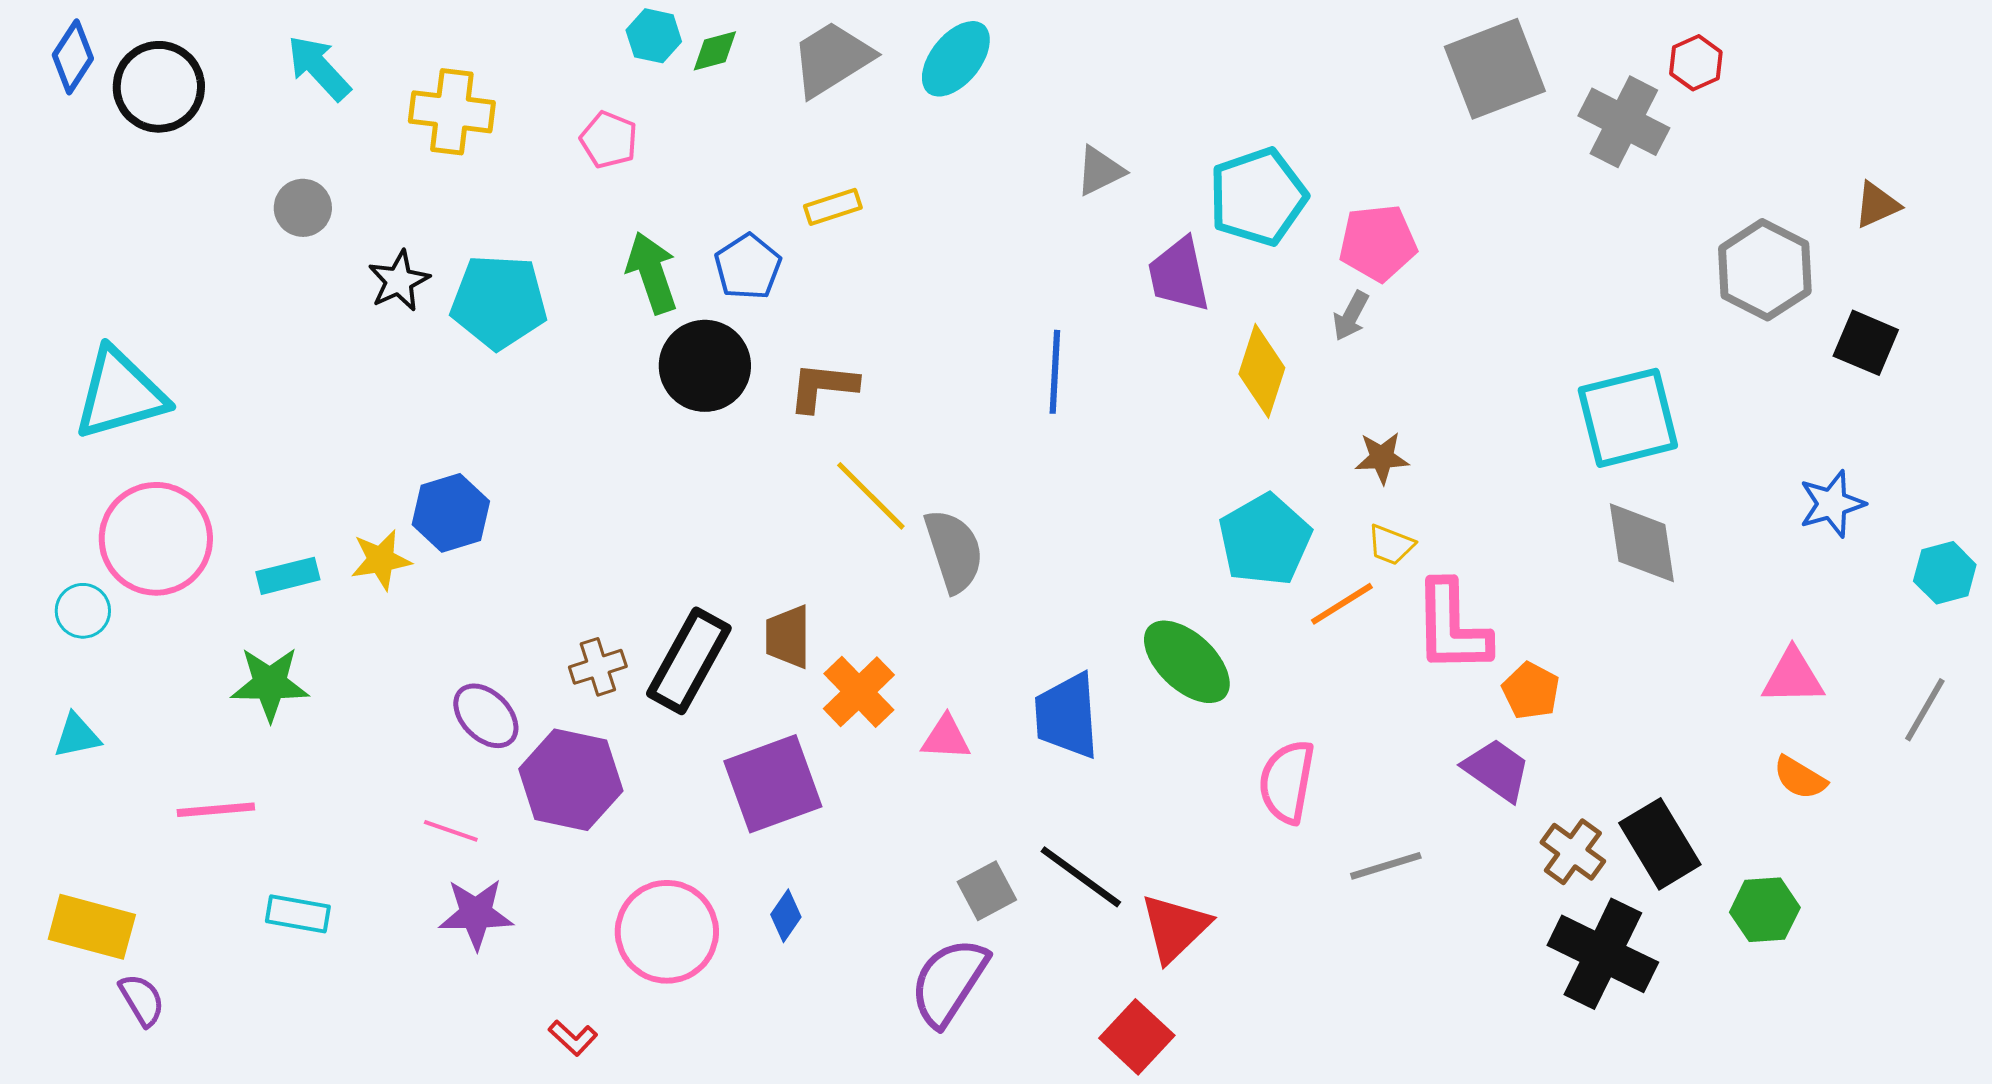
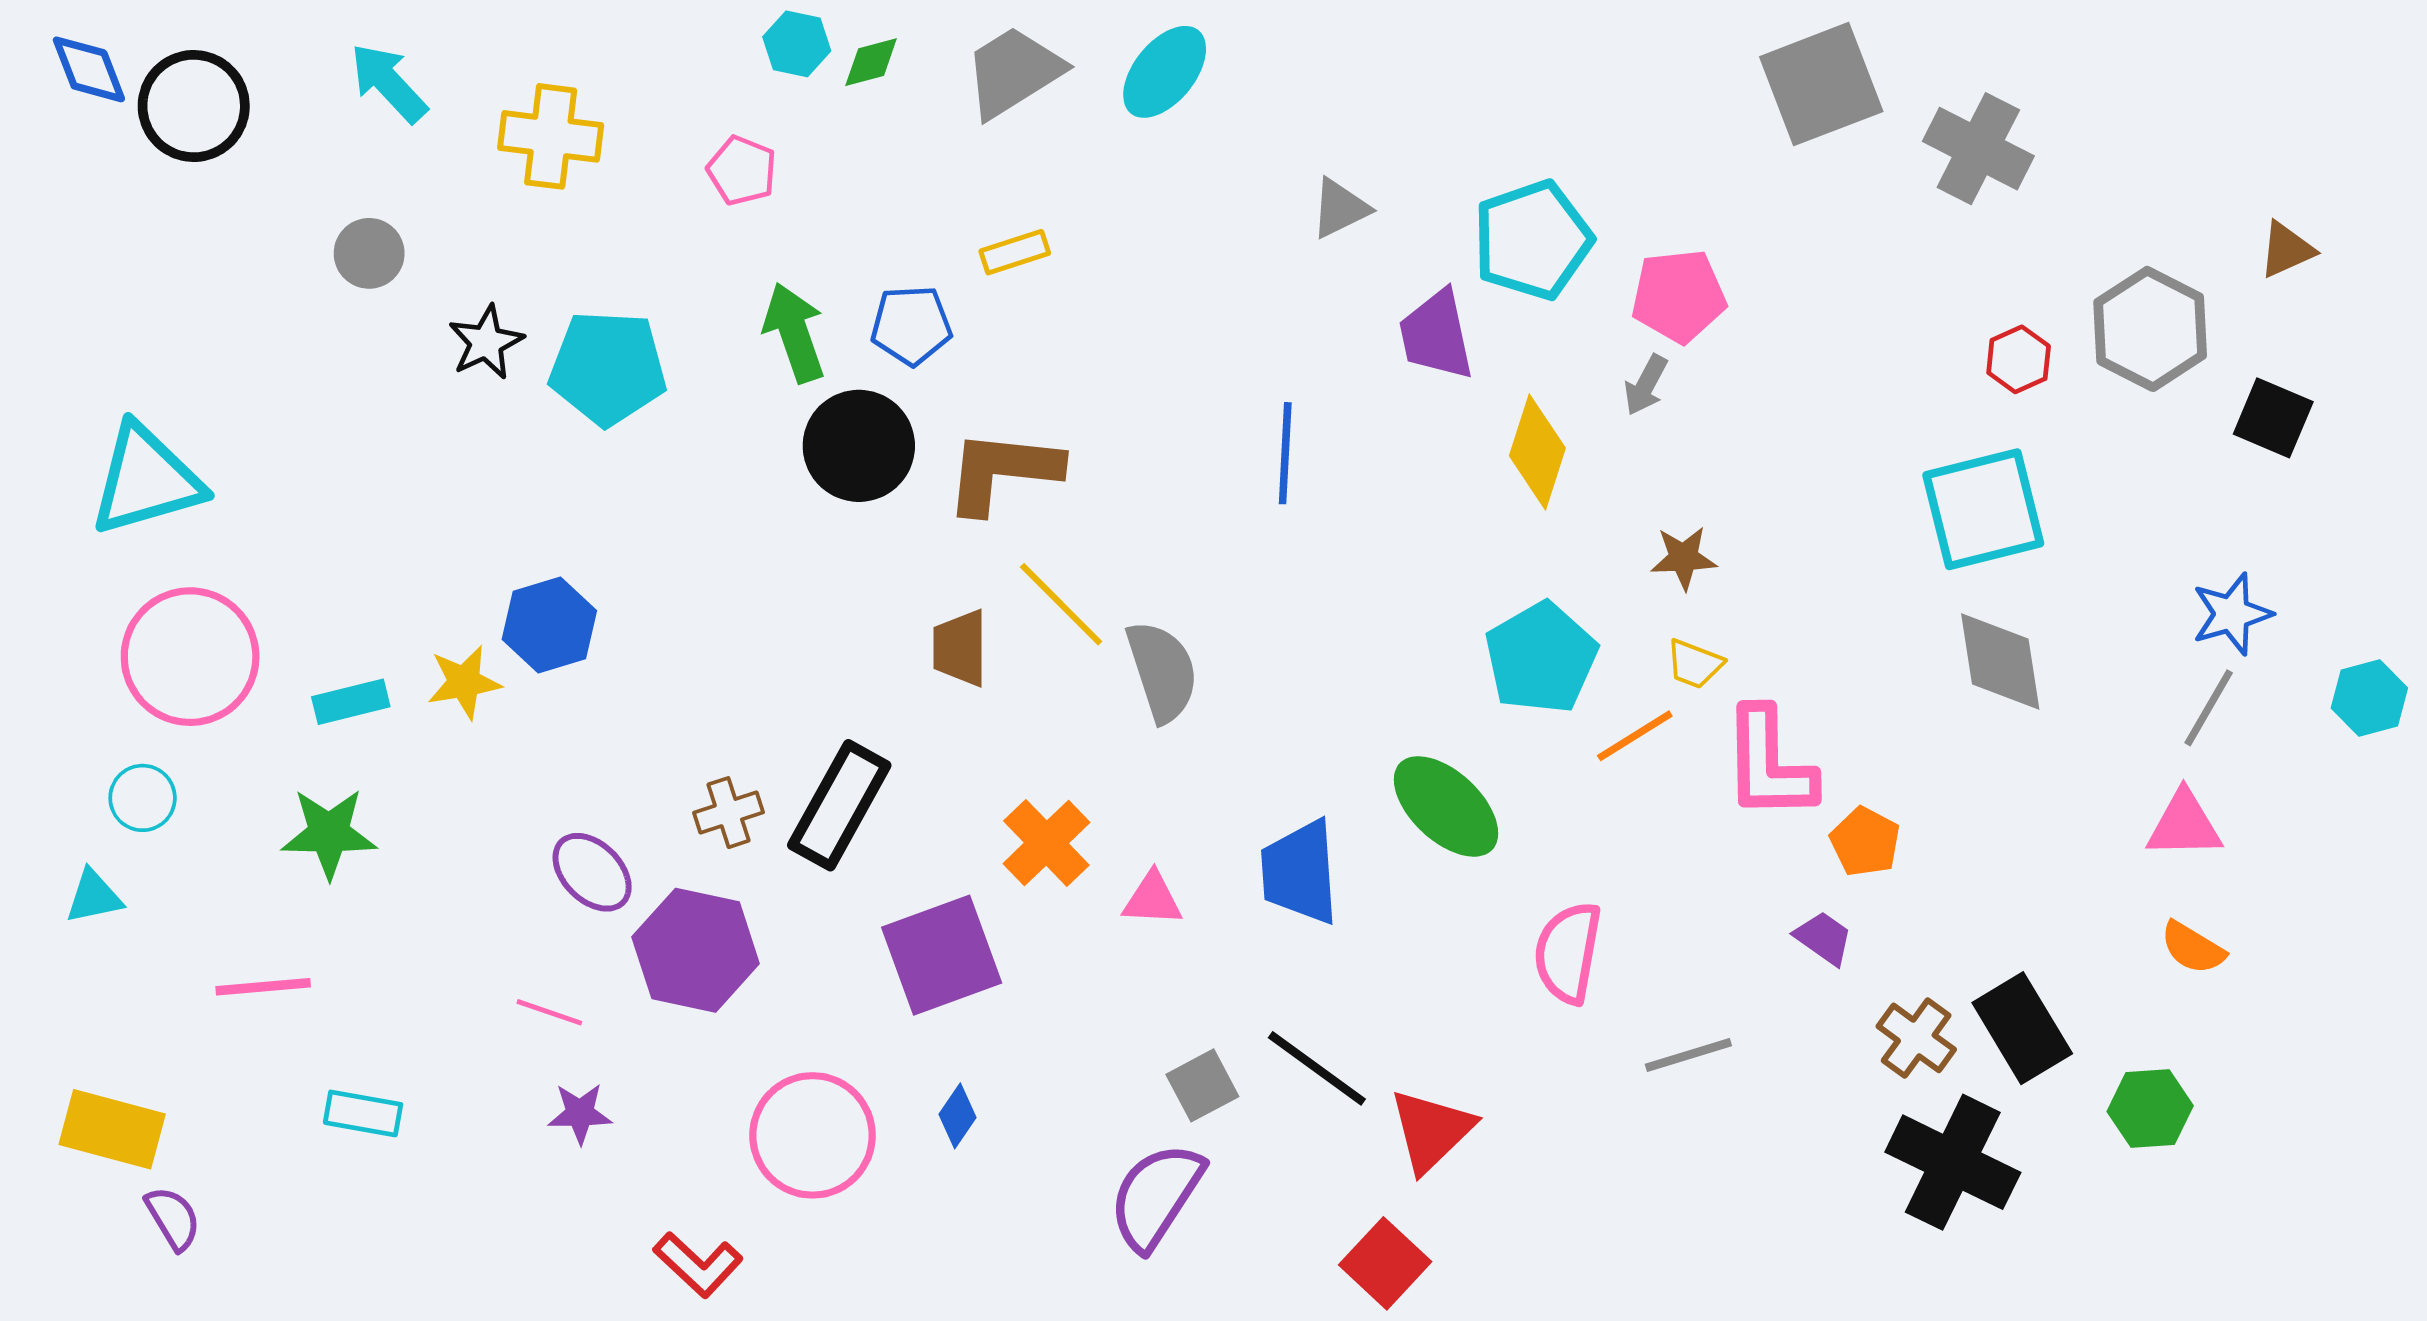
blue diamond: (73, 57) -> (89, 69), turned -54
red hexagon: (1696, 63) -> (2019, 359), moved
blue pentagon: (748, 267) -> (911, 325), turned 30
brown L-shape: (823, 387) -> (1003, 471), size x1.4
cyan circle: (83, 611) -> (143, 798), moved
brown trapezoid: (788, 637) -> (960, 648), moved
gray line: (1925, 710) -> (2209, 708), moved
purple trapezoid: (1497, 770) -> (1824, 938), size x0.7
purple star: (476, 914) -> (580, 1113), size x0.7
red L-shape: (573, 1038) -> (698, 1264), size x1.5

